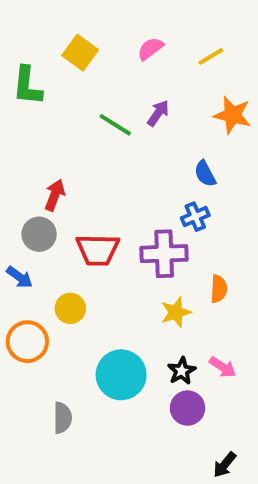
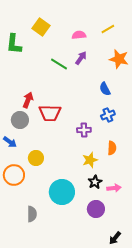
pink semicircle: (150, 49) -> (79, 35), moved, turned 32
blue cross: (195, 217) -> (108, 115), moved
red trapezoid: (98, 250) -> (50, 113), moved
purple cross: (164, 254) -> (84, 130), size x0.6
pink arrow: (223, 367) -> (114, 188), turned -40
black star: (182, 371) -> (95, 182), moved

